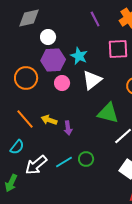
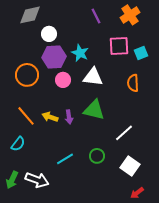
white triangle: (92, 80) -> (93, 77), turned 45
green triangle: (108, 113) -> (94, 110), moved
purple arrow: (68, 128) -> (69, 117), moved
green circle: (86, 159) -> (97, 156), moved
white arrow: (36, 165) -> (37, 180), moved, turned -120

